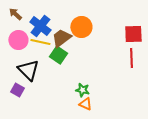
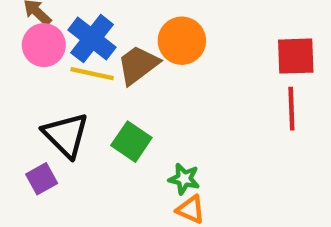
pink circle: (18, 40) -> (44, 45), moved
green square: (58, 55) -> (131, 142), moved
purple square: (17, 90) -> (42, 179), turned 32

